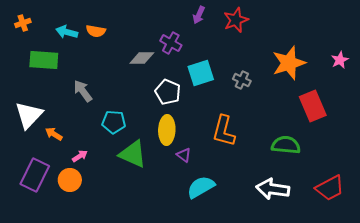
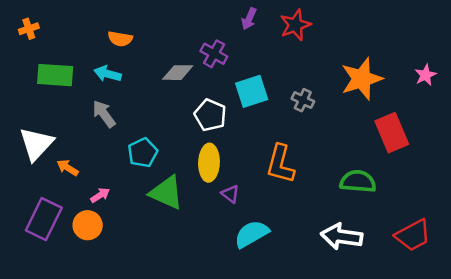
cyan arrow: (67, 32) -> (108, 74), moved
cyan pentagon: (114, 122) -> (143, 153), turned -30

